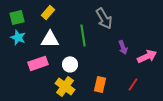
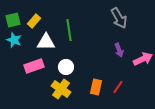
yellow rectangle: (48, 12) -> (34, 21), moved
gray arrow: (104, 18) -> (119, 18), moved
green line: (83, 35) -> (69, 30), moved
red line: (133, 84) -> (118, 87), moved

